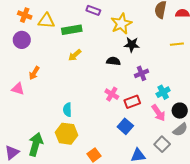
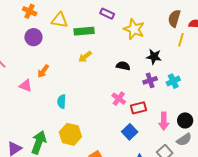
orange cross: (25, 15) -> (30, 11), moved
yellow star: (121, 24) -> (134, 29), turned -30
yellow line: (177, 44) -> (181, 40), moved, turned -72
black star: (132, 45) -> (154, 57), moved
cyan cross: (163, 92) -> (173, 81), moved
cyan semicircle: (67, 110) -> (62, 101), moved
pink arrow: (158, 113) -> (164, 121), turned 30

